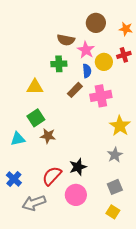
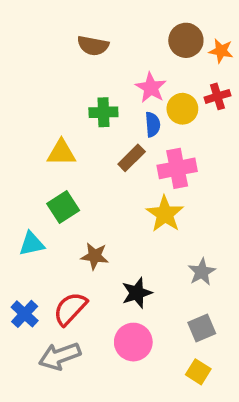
brown circle: (96, 23) -> (186, 40), moved
brown semicircle: (66, 40) -> (93, 46), moved
yellow star: (120, 126) -> (165, 214), moved
brown star: (48, 136) -> (95, 256), moved
red semicircle: (52, 176) -> (70, 309), moved

